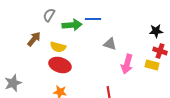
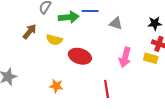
gray triangle: (110, 44) -> (116, 23), moved
red ellipse: (60, 65) -> (80, 56), moved

